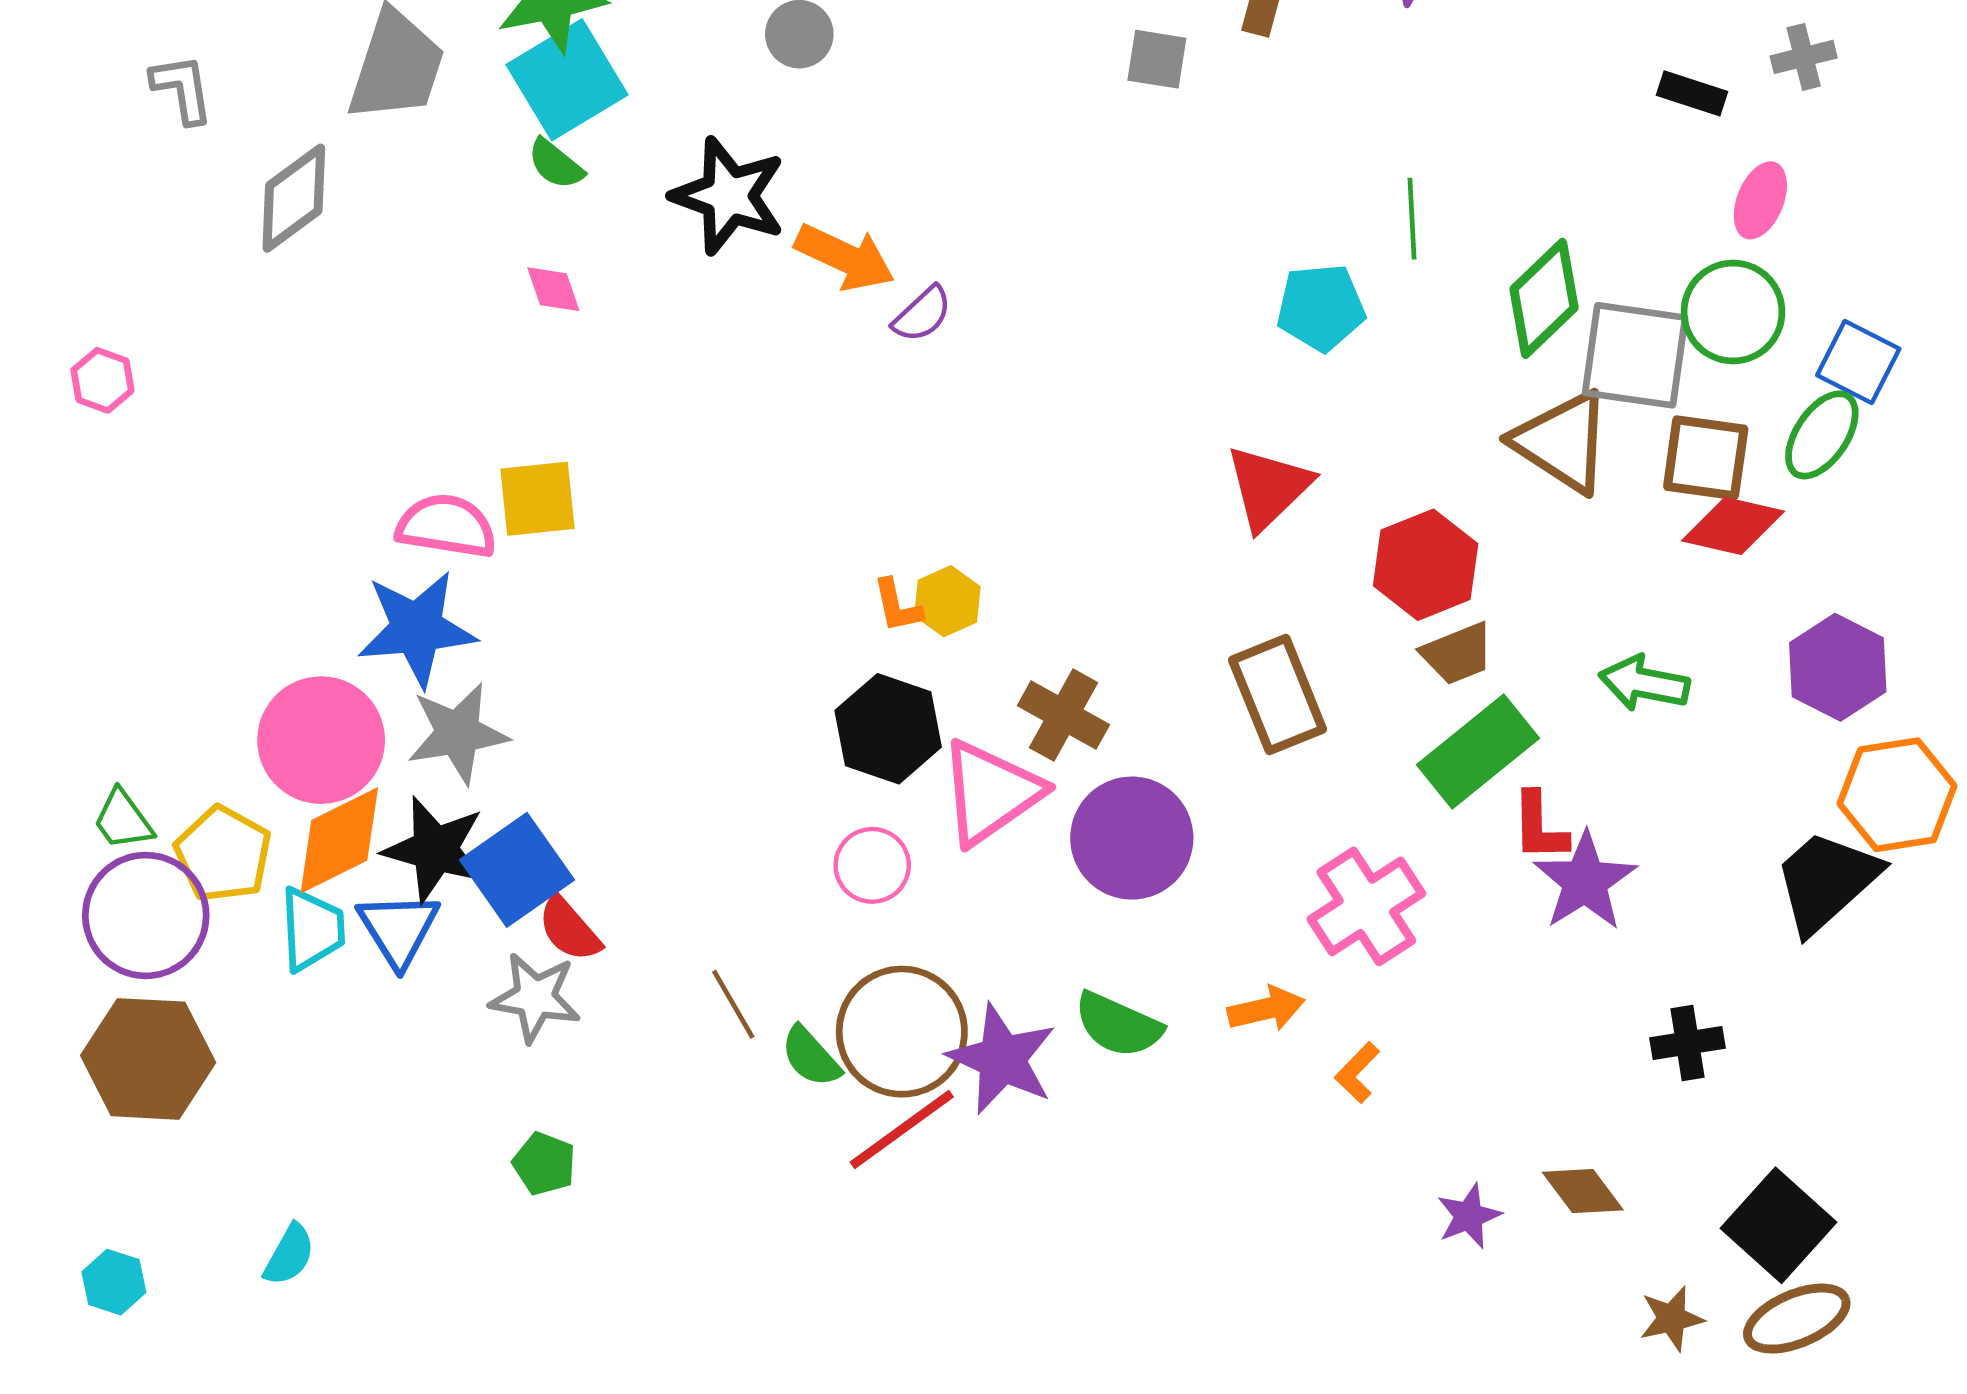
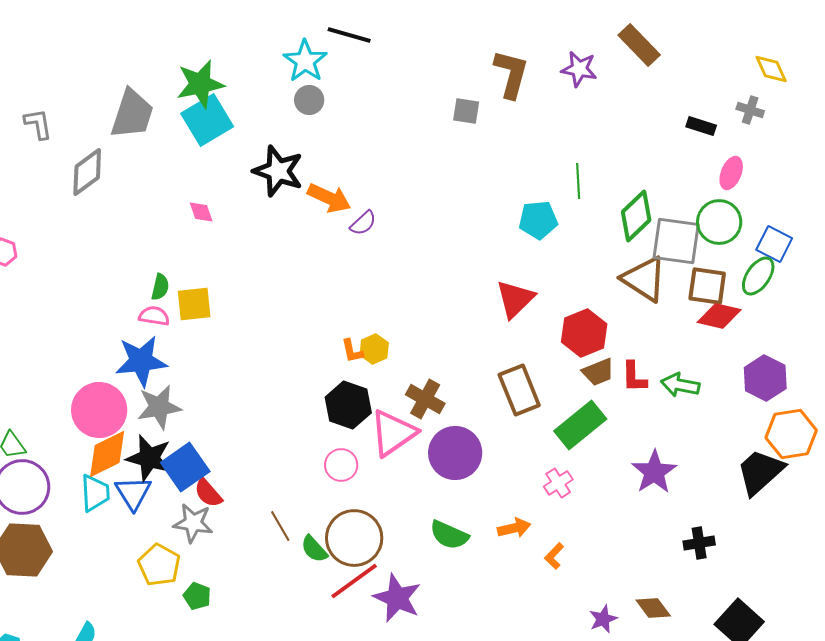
gray cross: (1804, 57) -> (750, 110), turned 32
green semicircle: (556, 164) -> (160, 287), moved, turned -116
pink semicircle: (446, 526) -> (154, 316), size x0.7
green rectangle: (1478, 751) -> (580, 425), moved
red L-shape: (1539, 827) -> (634, 377), moved
yellow pentagon: (223, 854) -> (159, 565), moved
pink cross: (1366, 906) -> (558, 483), size x0.6
purple star: (1002, 1059) -> (397, 598), moved

